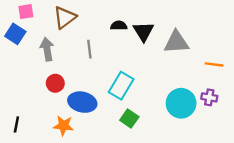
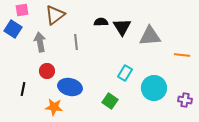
cyan rectangle: (121, 86) -> (125, 73), moved, size x0.7
purple cross: (209, 97) -> (185, 100), moved
black line: (16, 124) -> (23, 89), moved

